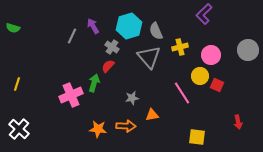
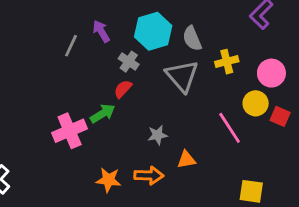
green arrow: (94, 83) -> (103, 113), turned 42

